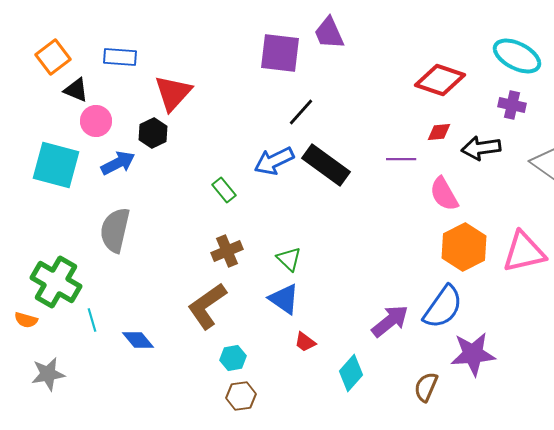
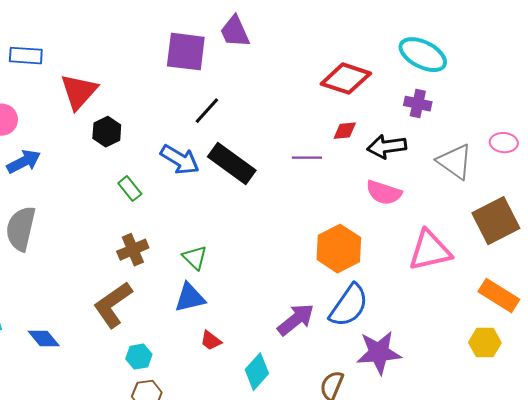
black hexagon: (153, 133) -> (107, 132), moved
blue arrow: (274, 161) -> (180, 160), turned -123
pink semicircle: (444, 194) -> (384, 193), moved, turned -42
orange hexagon: (464, 247) -> (339, 249), moved
blue triangle: (284, 299) -> (190, 298), turned -48

